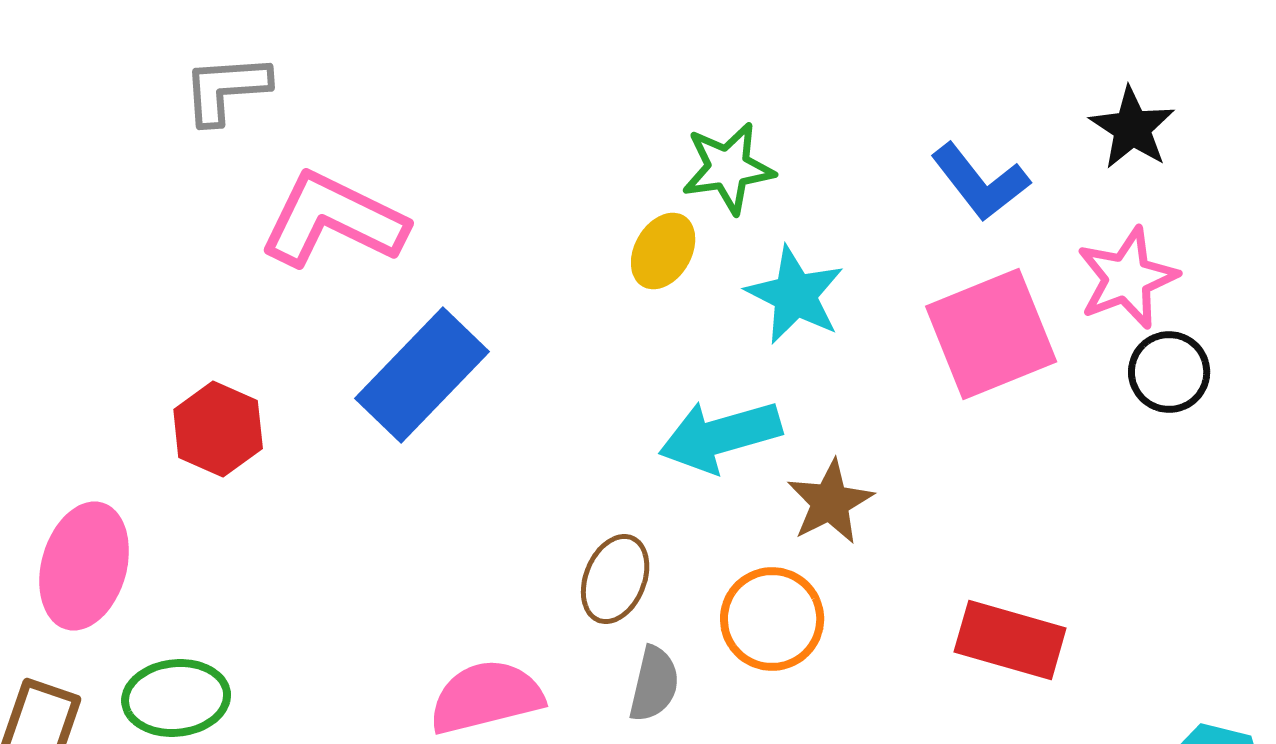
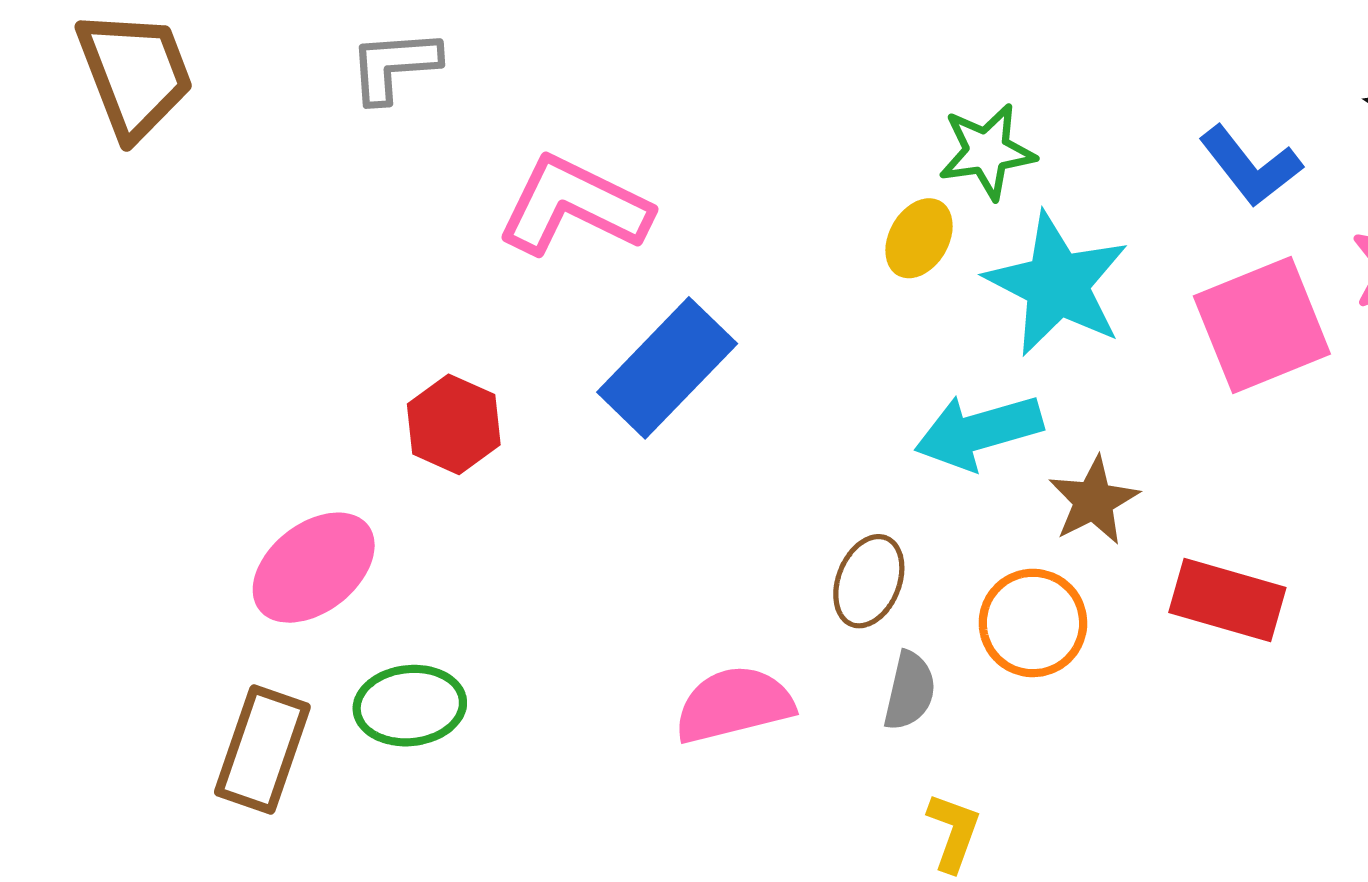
gray L-shape: (226, 89) -> (394, 66), moved
cyan star: (795, 295) -> (1057, 284), size x1.4
pink ellipse: (84, 566) -> (314, 568), turned 36
red rectangle: (1010, 640) -> (1227, 600), moved

